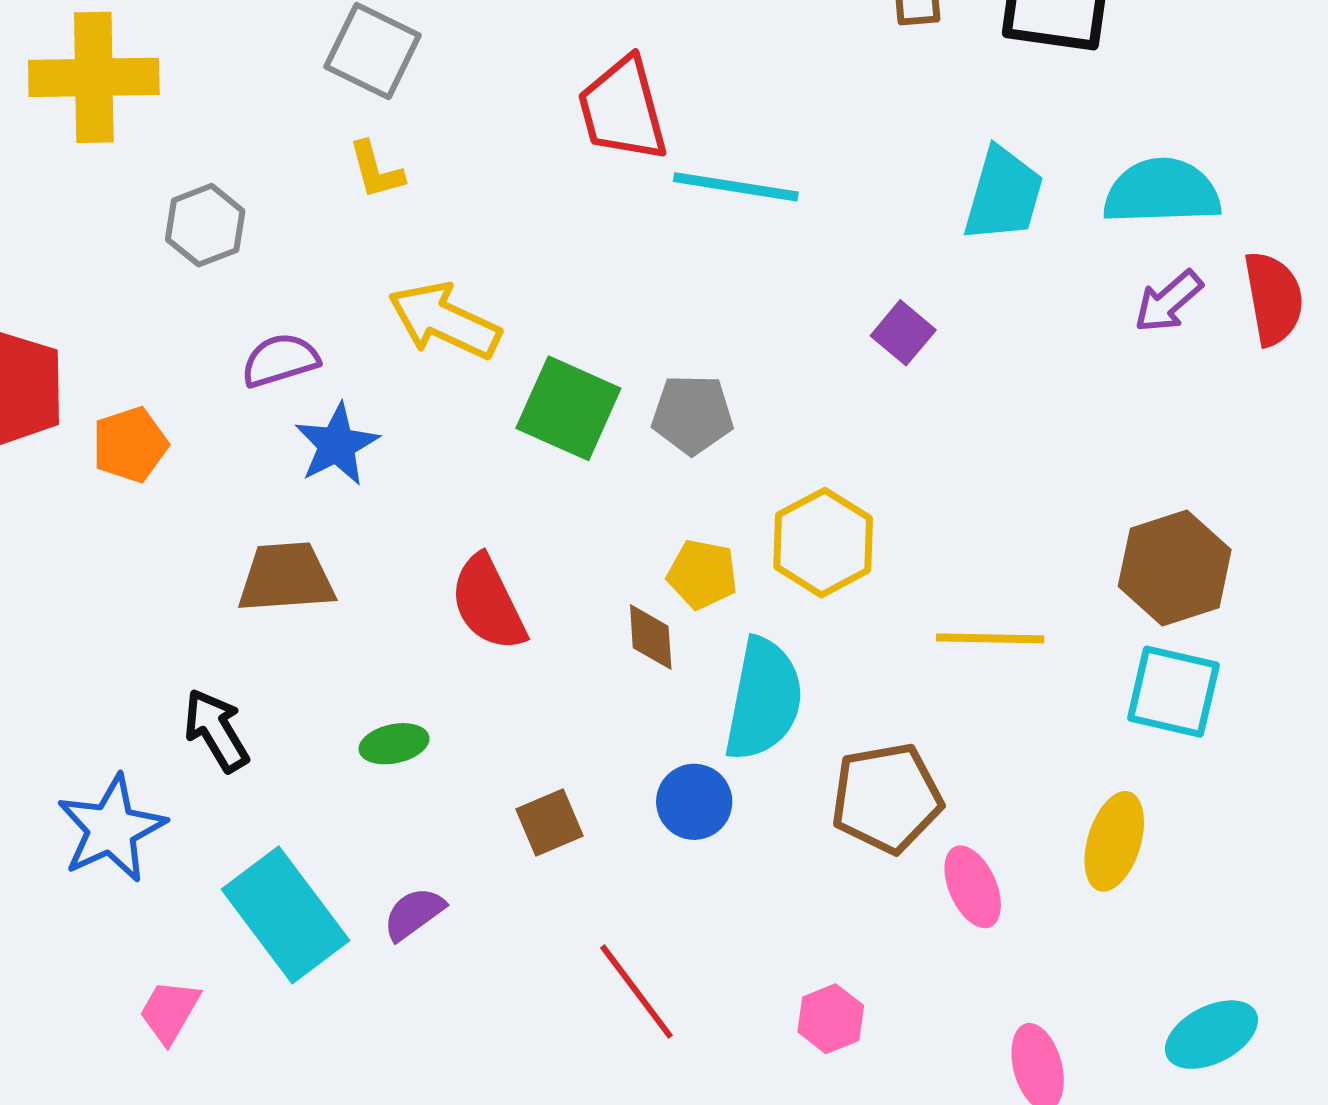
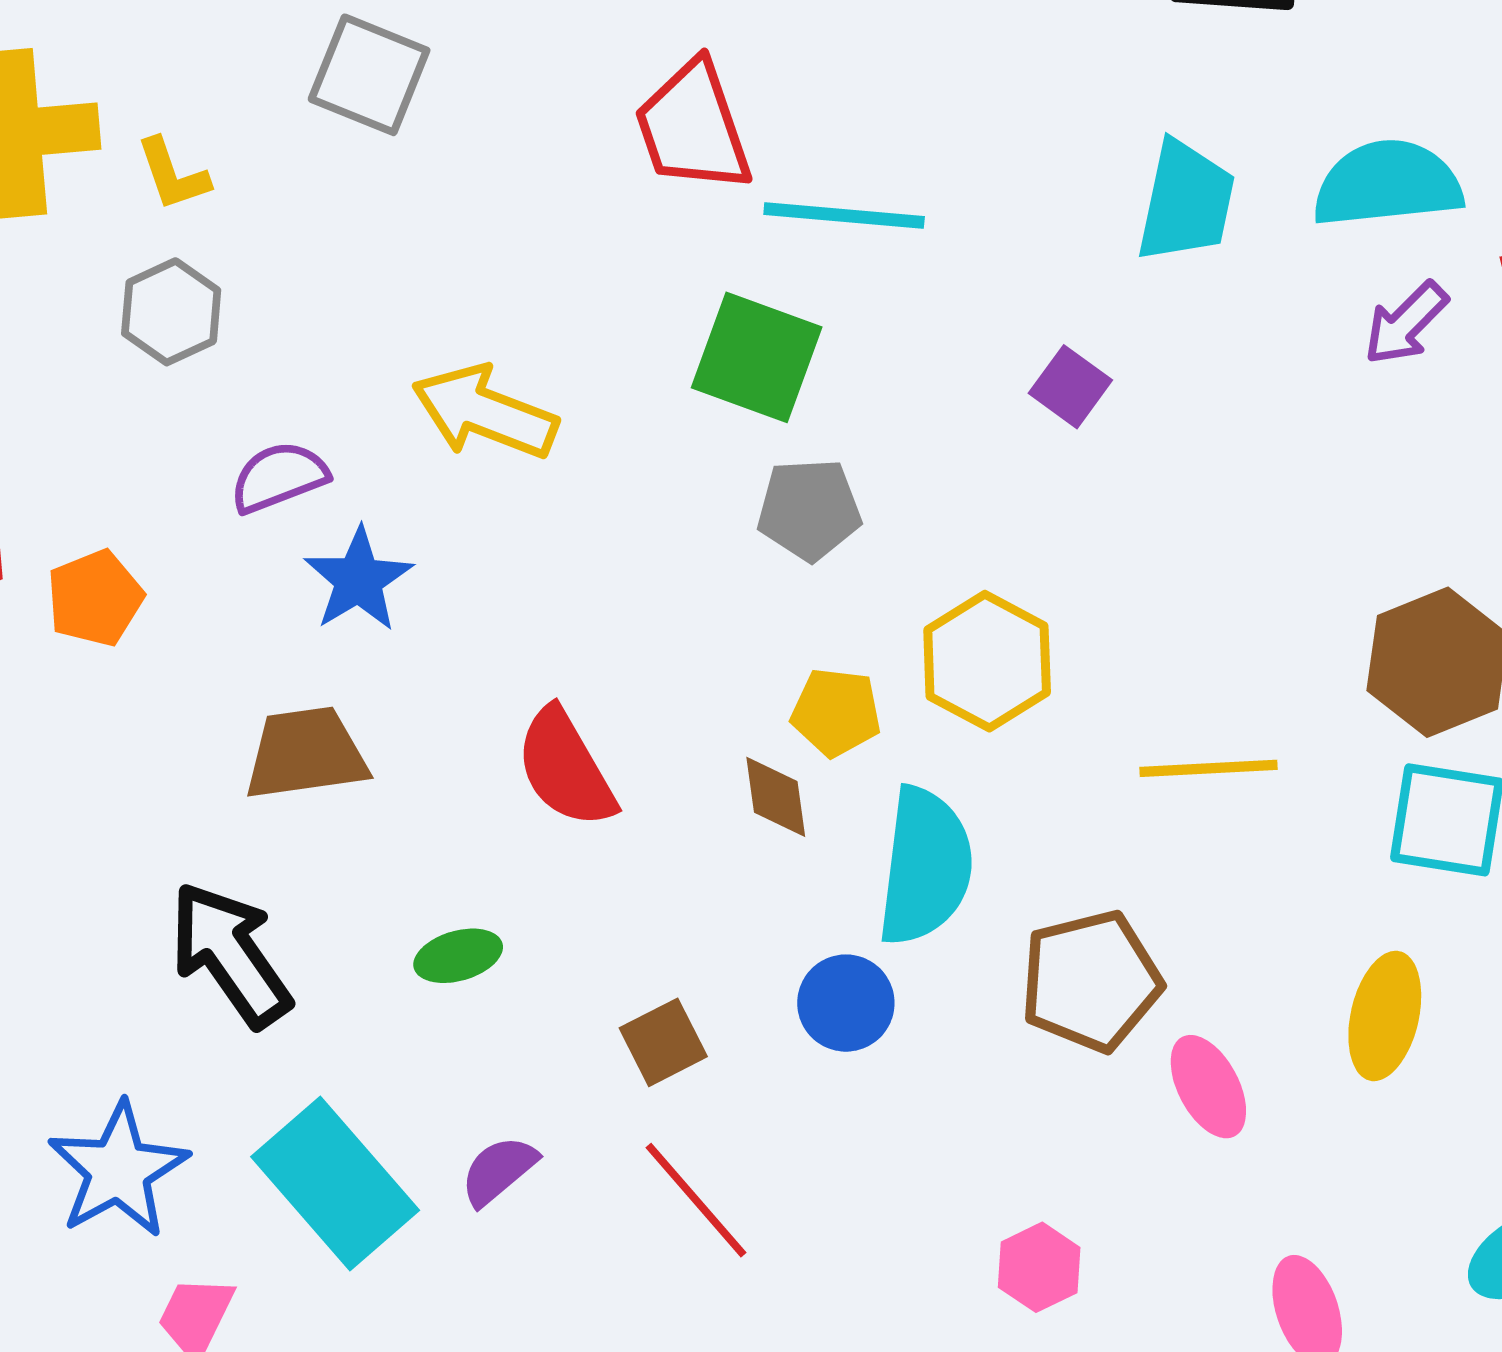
yellow L-shape: (376, 170) -> (173, 174), moved
green square: (568, 408) -> (757, 357), moved
black arrow: (216, 730) -> (230, 954), size x1.4
blue star: (111, 829) -> (118, 1170), moved
red line: (637, 992) -> (696, 1200), moved

